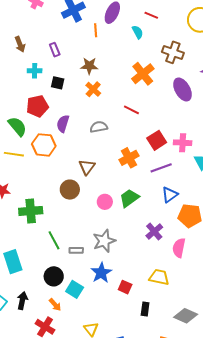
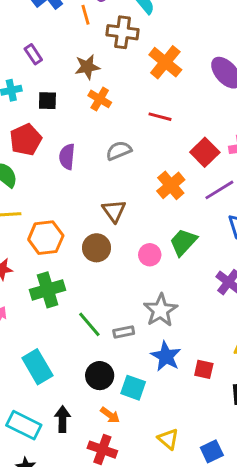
brown cross: (173, 52) -> (123, 32), moved
orange hexagon: (44, 145) -> (46, 238), moved

